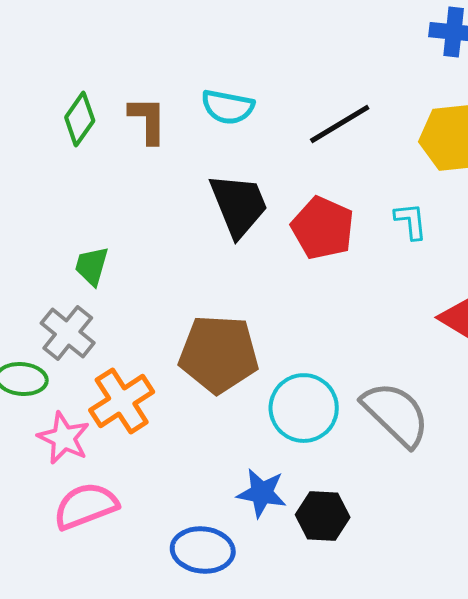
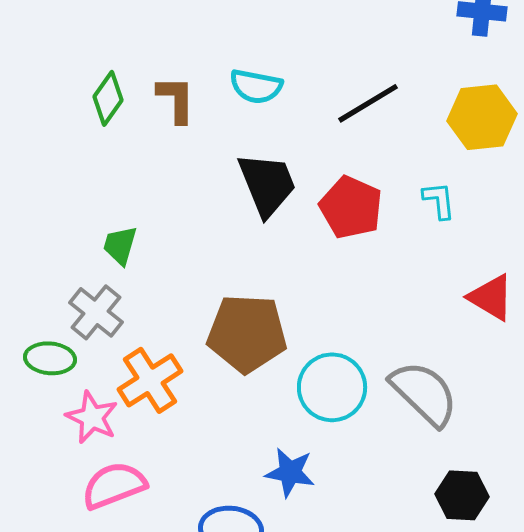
black hexagon: (323, 516) -> (462, 495), moved

